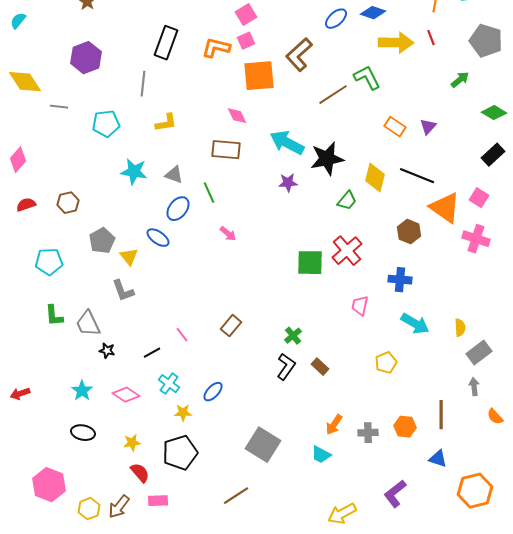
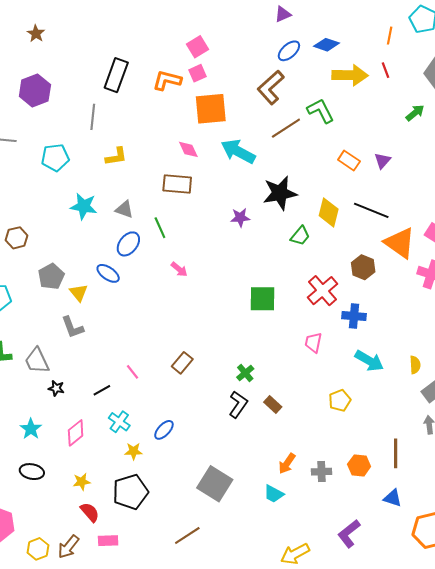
brown L-shape: (299, 55) -> (271, 87), moved
cyan arrow: (287, 143) -> (238, 151), moved
red cross: (347, 251) -> (323, 291), moved
pink diamond: (126, 395) -> (76, 433), turned -72

